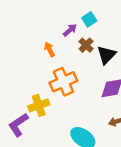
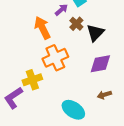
orange arrow: (49, 49) -> (42, 28), size x1.6

